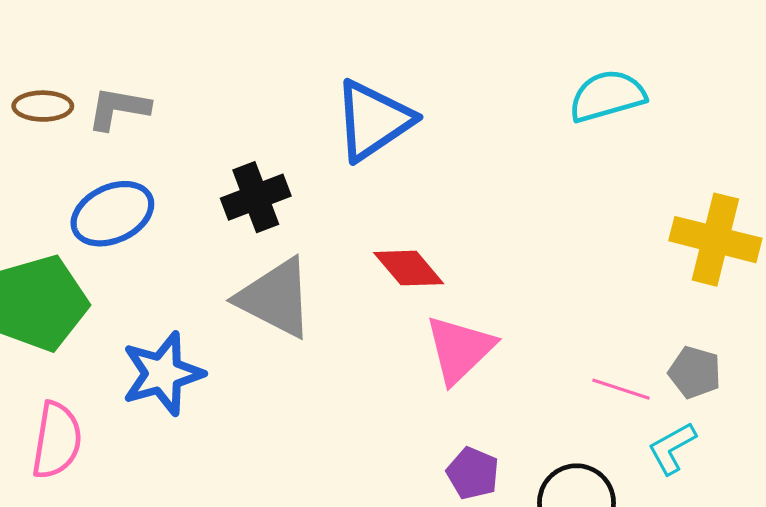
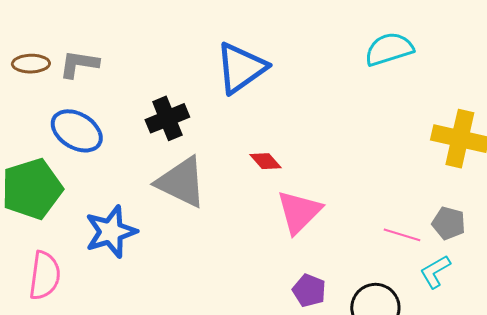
blue ellipse: (112, 214) -> (77, 131), turned 57
red diamond: (409, 268) -> (265, 161), size x0.7

